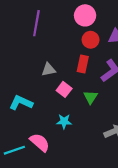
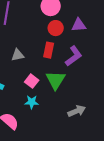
pink square: (64, 89) -> (32, 81), moved
green triangle: (91, 97) -> (56, 80), size x1.5

